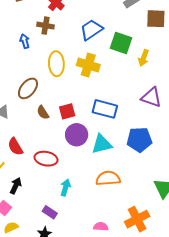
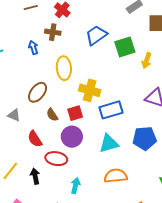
green square: (121, 43) -> (125, 47), turned -35
yellow cross: (88, 65) -> (90, 90), moved
blue rectangle: (105, 109) -> (111, 110), turned -30
purple circle: (77, 135) -> (72, 137), moved
red semicircle: (15, 147) -> (35, 139), moved
black arrow: (16, 186) -> (35, 176), moved, turned -35

